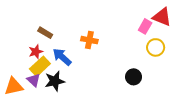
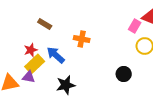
brown rectangle: (45, 33) -> (45, 24), moved
purple triangle: (34, 80) -> (29, 77), turned -32
black star: (55, 81) -> (66, 85), moved

